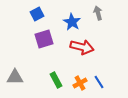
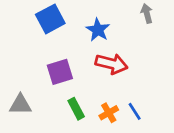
gray arrow: (98, 13) -> (147, 13), moved
blue square: (37, 14) -> (50, 19), size x1.5
purple square: (44, 39) -> (60, 72), moved

